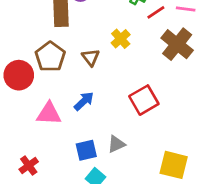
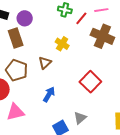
brown triangle: (91, 57) -> (45, 63), turned 40
pink triangle: (49, 114) -> (15, 112), moved

